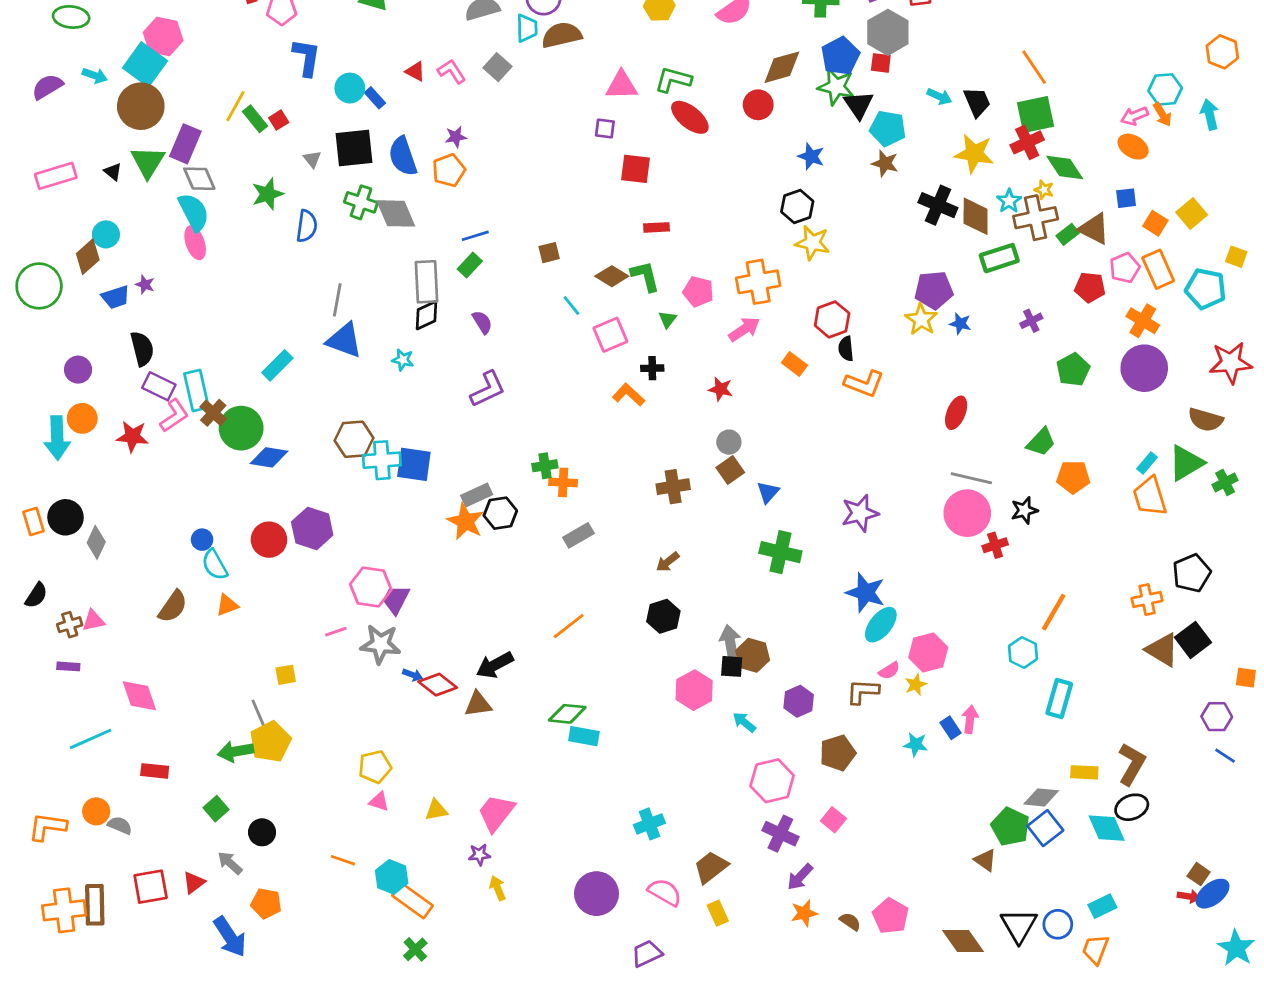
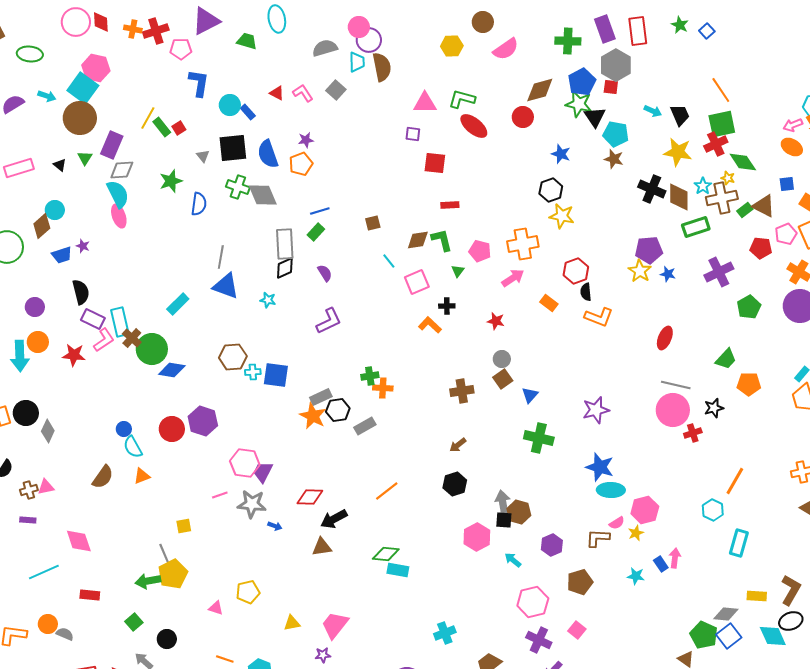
brown semicircle: (562, 35) -> (382, 67), turned 92
green triangle: (148, 162) -> (85, 158), size x0.6
gray diamond: (199, 179) -> (122, 170), turned -70
brown diamond: (612, 276) -> (418, 240), turned -40
purple cross: (1031, 321) -> (719, 272), size x1.8
cyan cross: (382, 460) -> (253, 372), size x0.6
gray rectangle: (578, 535) -> (365, 426), moved
cyan ellipse: (881, 625) -> (611, 490), turned 52
red diamond: (438, 685) -> (310, 497), moved, turned -36
pink triangle: (379, 802) -> (216, 608), moved

